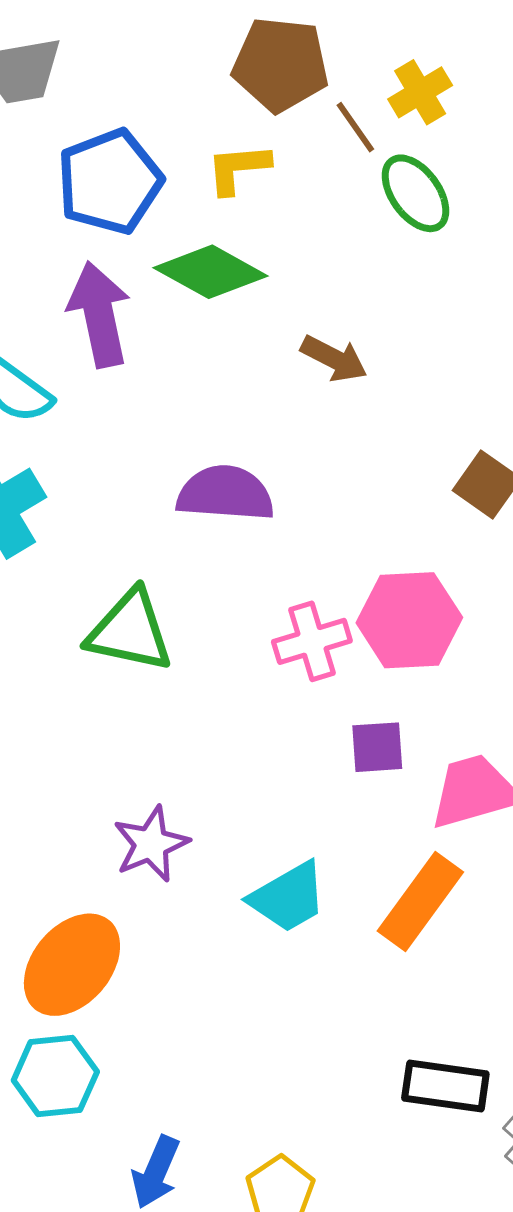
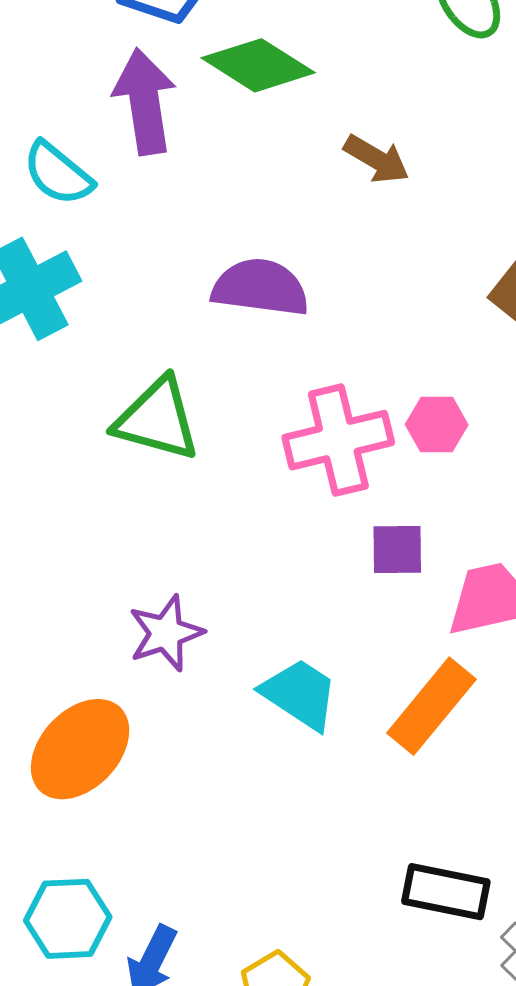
pink hexagon: (409, 620) -> (437, 425), size x0.6
pink cross: (312, 641) -> (338, 440), size x1.4
cyan trapezoid: (288, 897) -> (300, 694), turned -120
cyan hexagon: (55, 1076) -> (68, 919), moved

